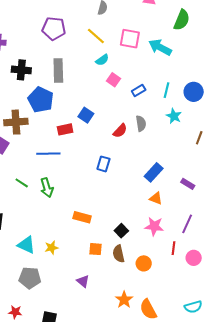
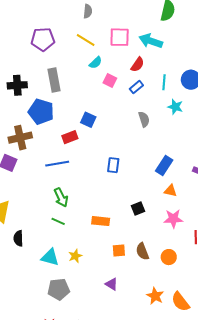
red semicircle: (120, 131) -> (138, 65), moved
green line: (22, 183) -> (58, 221), moved
black square: (121, 231) -> (138, 209), moved, turned 32

